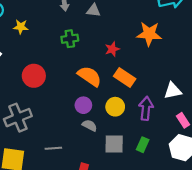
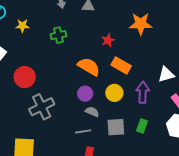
green cross: (70, 39) -> (58, 35), moved
red circle: (34, 76) -> (25, 77), moved
gray cross: (18, 118) -> (42, 107), moved
gray line: (53, 148) -> (83, 131), moved

